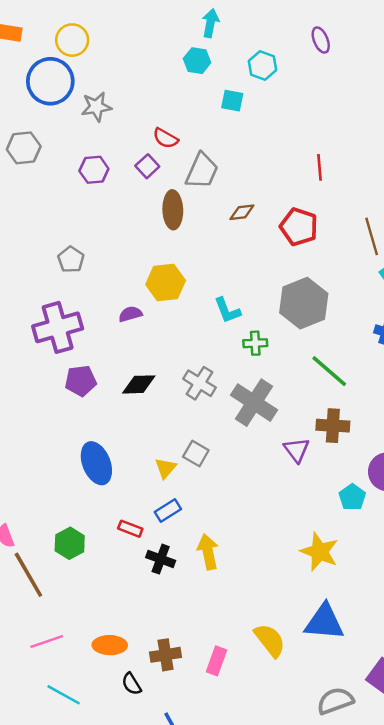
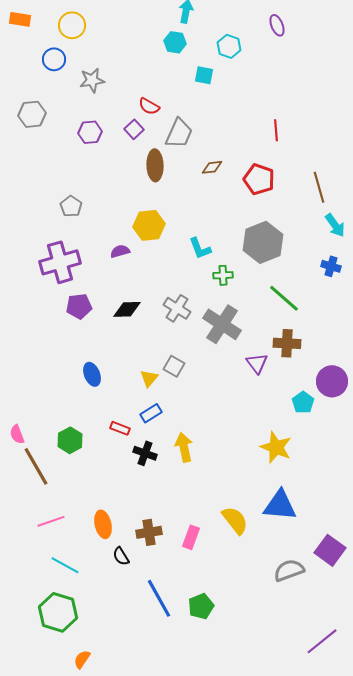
blue circle: (50, 81) -> (54, 59), size x0.6
blue ellipse: (96, 463) -> (92, 374), size x0.7
orange ellipse: (110, 645) -> (103, 524), turned 76

